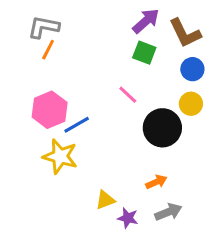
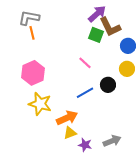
brown L-shape: (185, 33) -> (110, 27), moved
orange line: (48, 50) -> (32, 33), turned -40
blue line: (77, 125) -> (85, 93), moved
black circle: (162, 128) -> (108, 85), size x0.6
orange arrow: (156, 182) -> (67, 118), moved, size x1.5

